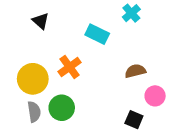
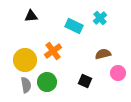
cyan cross: (131, 13) -> (100, 18), moved
black triangle: (41, 21) -> (31, 16), turned -48
black square: (134, 120) -> (85, 81), moved

